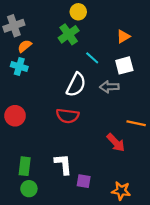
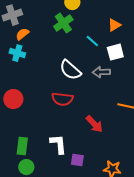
cyan line: (92, 58) -> (92, 41), moved
white semicircle: (76, 85) -> (70, 70), turned 105
red arrow: (116, 143) -> (94, 124), moved

